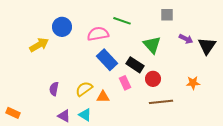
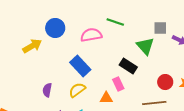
gray square: (167, 15) -> (160, 28), moved
blue rectangle: (107, 60) -> (80, 66), moved
red circle: (153, 79) -> (165, 82), moved
orange triangle: (103, 97) -> (106, 98), moved

